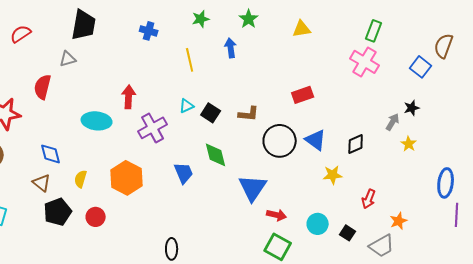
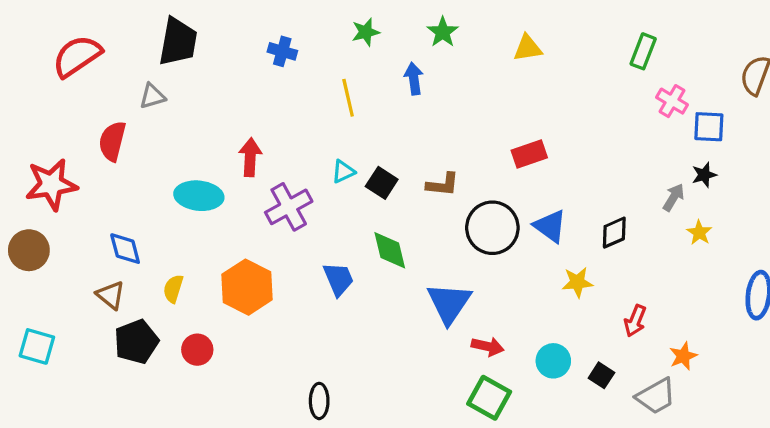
red semicircle: (21, 34) -> (77, 56), size x1.5
pink cross: (365, 62) -> (672, 101), moved, size x0.7
blue square: (421, 67) -> (709, 127), moved, turned -35

